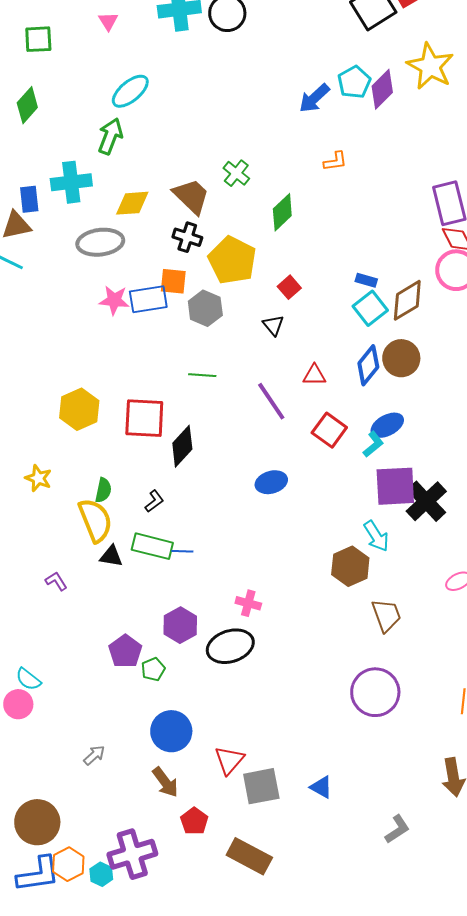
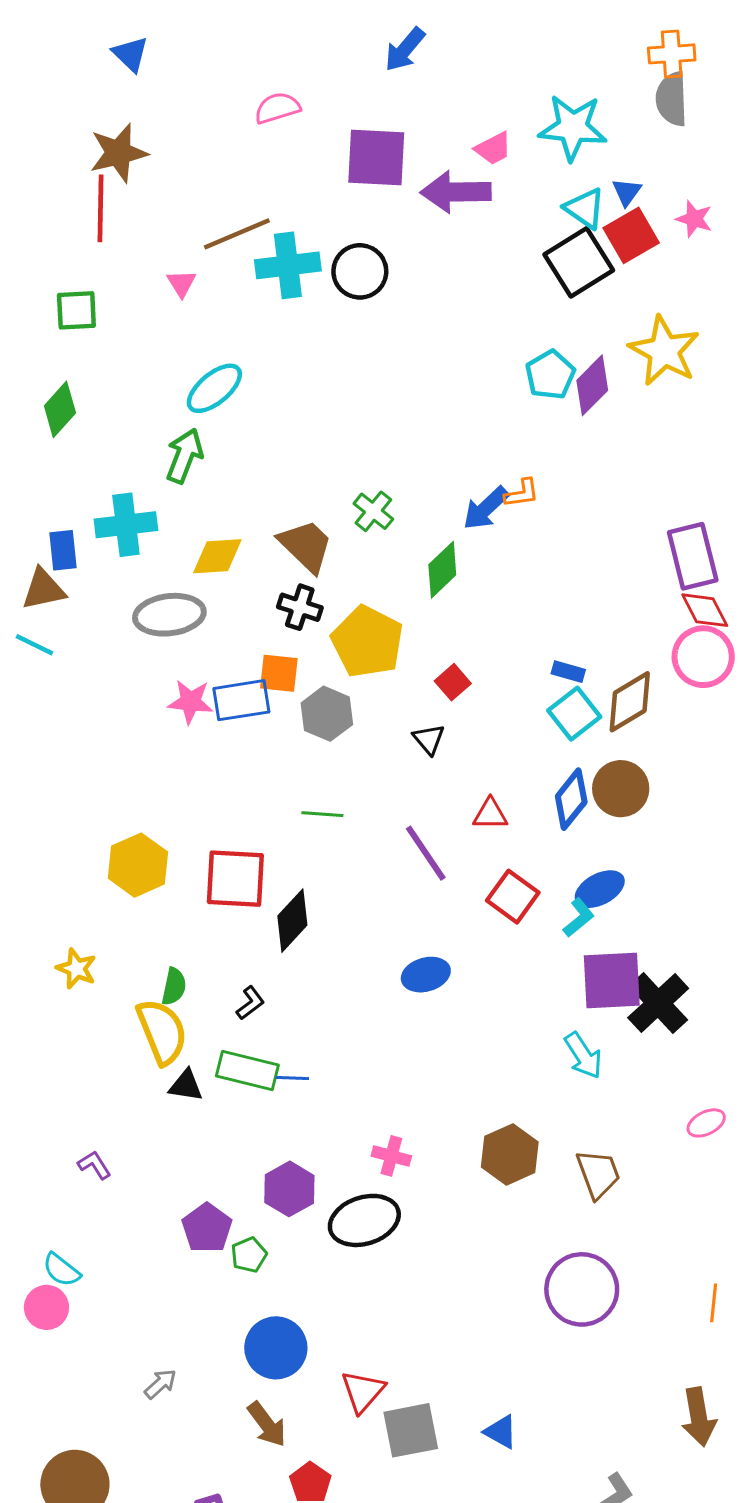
blue arrow: (314, 98) -> (486, 508), moved
brown hexagon: (350, 566) -> (510, 1154), moved
purple L-shape: (56, 581) -> (94, 1165), moved

